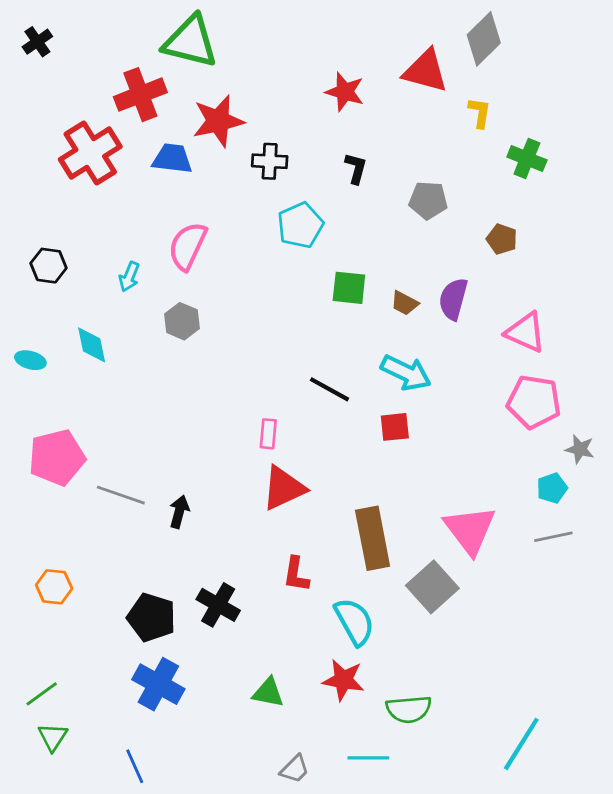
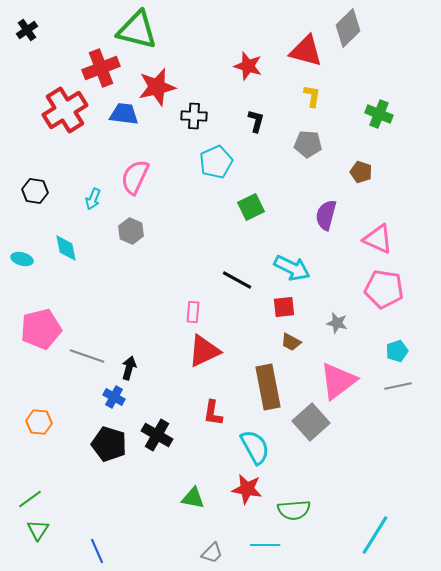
yellow L-shape: (480, 113) -> (312, 96), moved
green square: (349, 288) -> (251, 207), turned -32
brown trapezoid: (405, 303) -> (291, 342), moved
gray star: (580, 449) -> (337, 323), moved
pink triangle: (470, 530) -> (338, 381), turned 30
blue cross: (158, 684) -> (114, 397), moved, size x0.6

